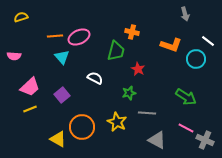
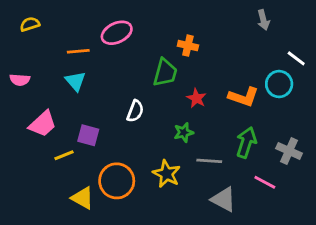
pink ellipse: (79, 37) -> (117, 33), moved
orange L-shape: (171, 45) -> (243, 97), moved
cyan triangle: (62, 57) -> (75, 81), moved
white semicircle: (95, 78) -> (135, 111), turned 84
purple square: (62, 95) -> (88, 135), turned -35
green arrow: (186, 97) -> (246, 142), moved, turned -105
yellow line: (30, 109) -> (64, 155), moved
gray cross: (205, 140) -> (289, 151), moved

